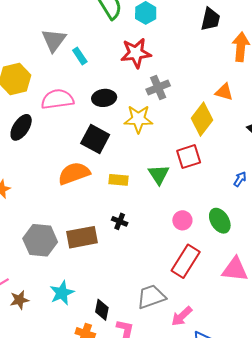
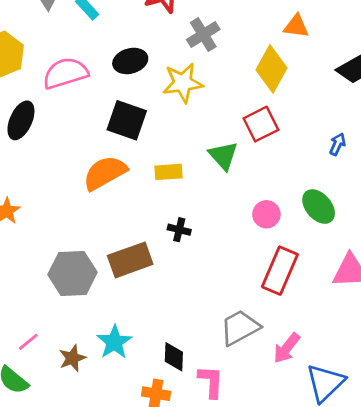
brown star: (19, 300) -> (72, 358), moved

